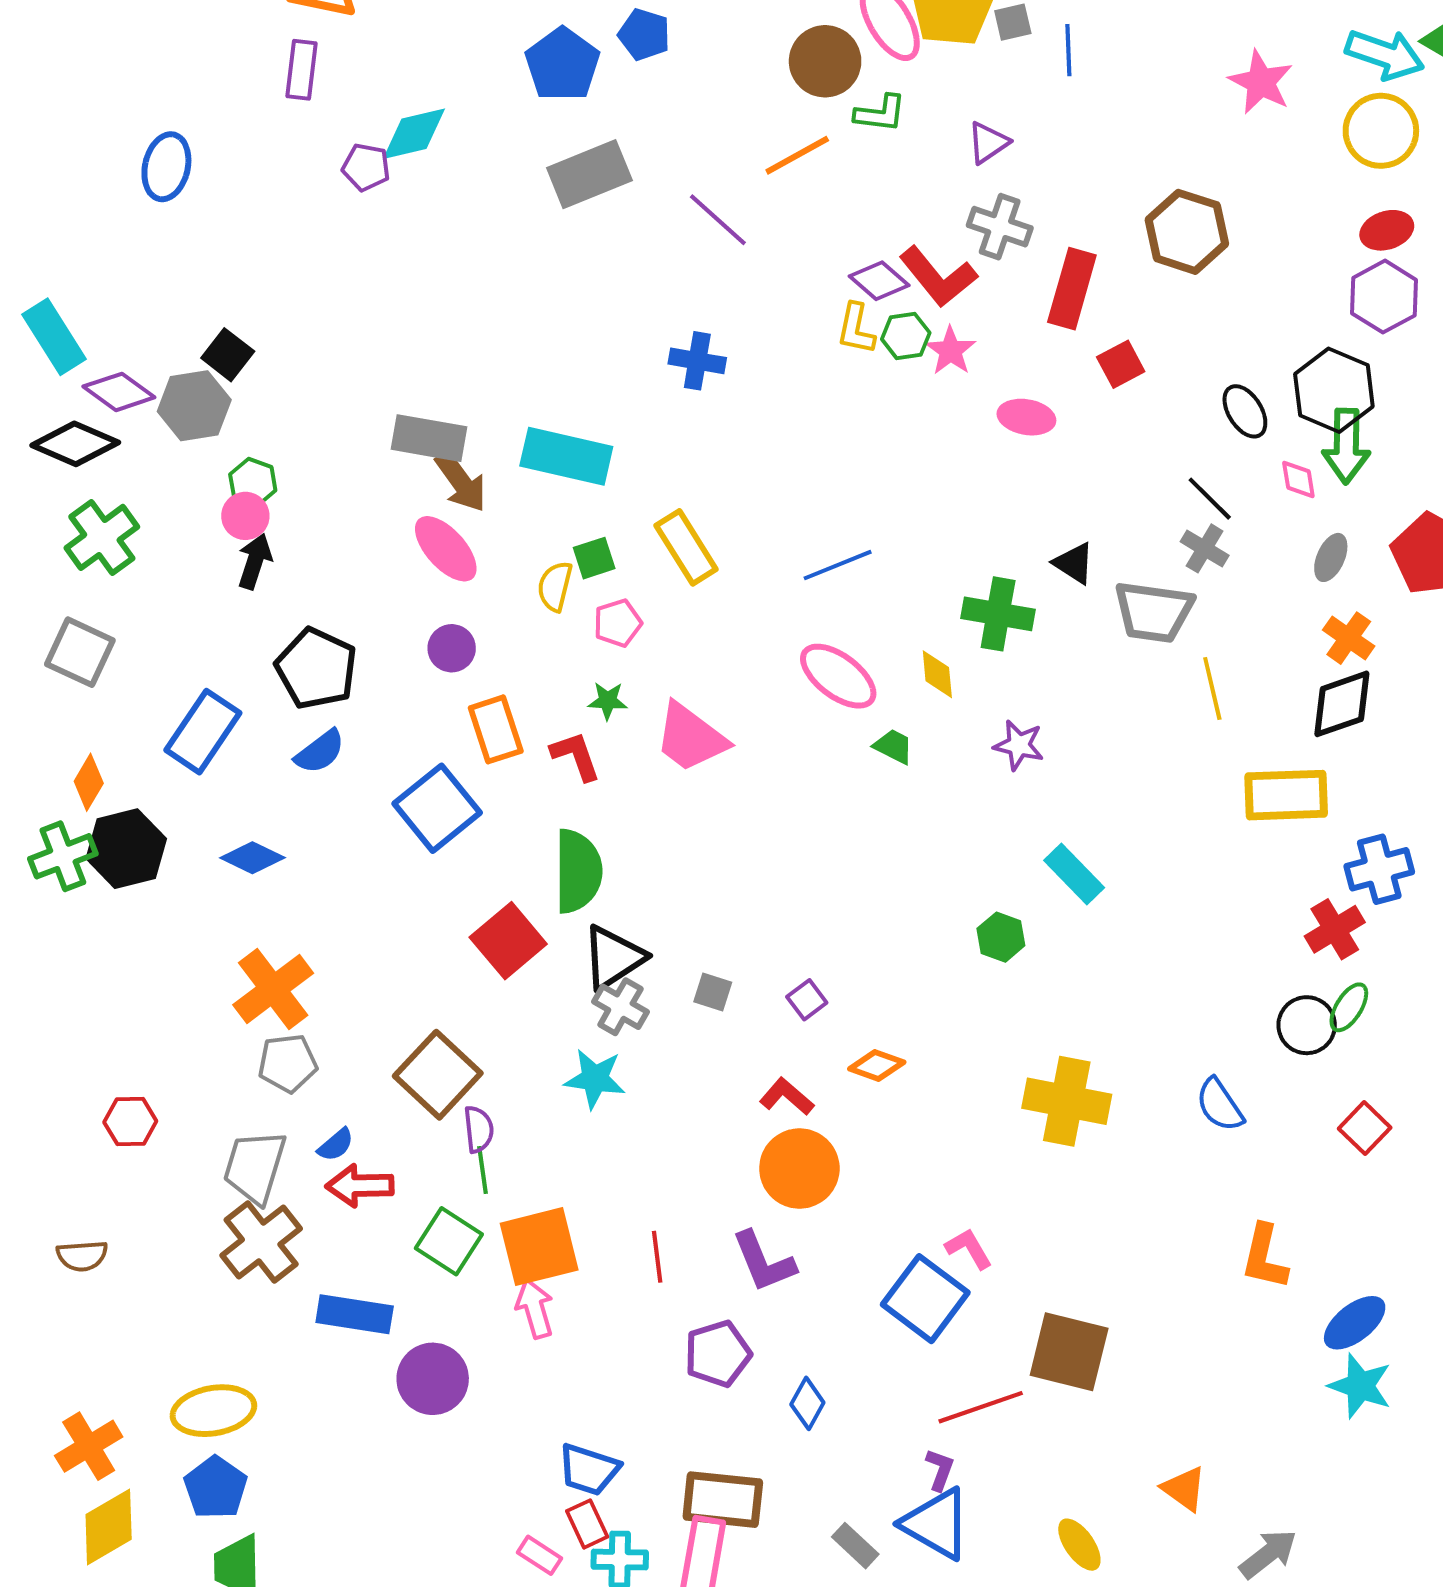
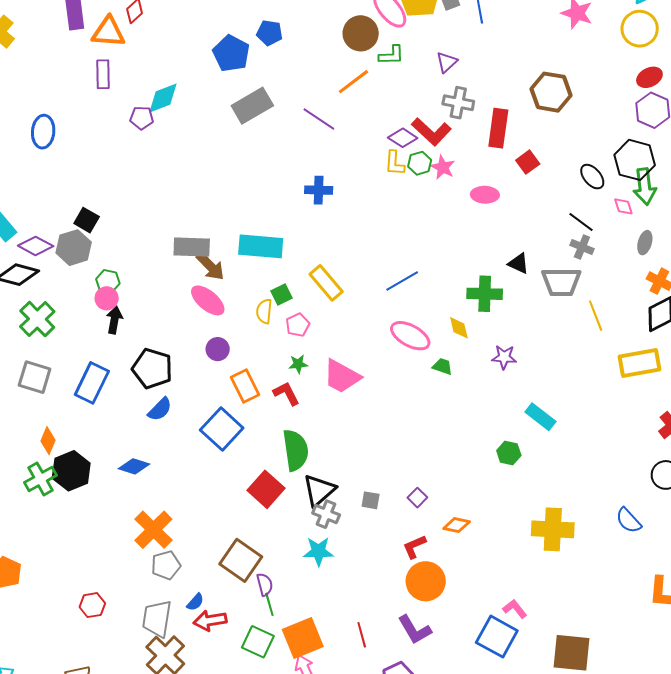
blue rectangle: (203, 732) -> (92, 383), moved
red L-shape: (787, 1097) -> (414, 547), turned -56

